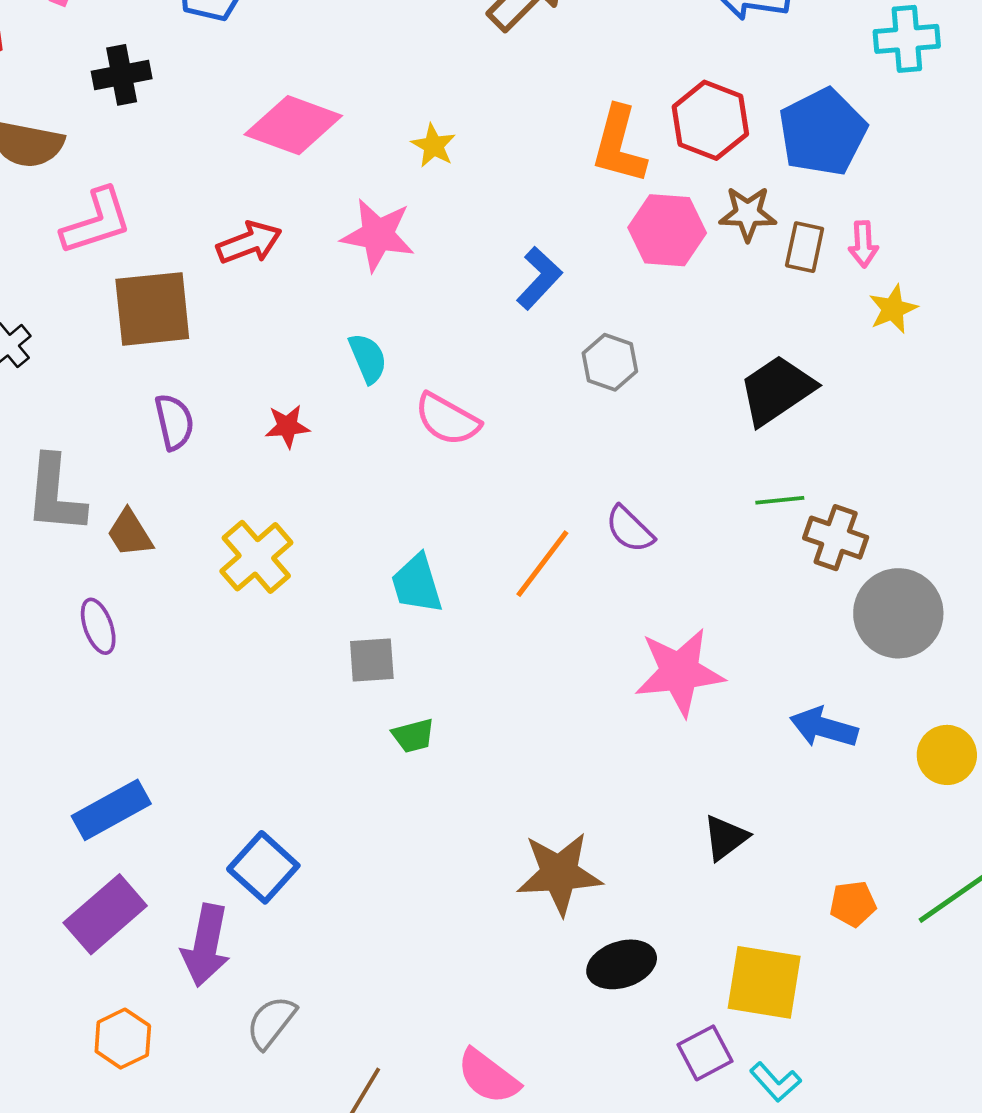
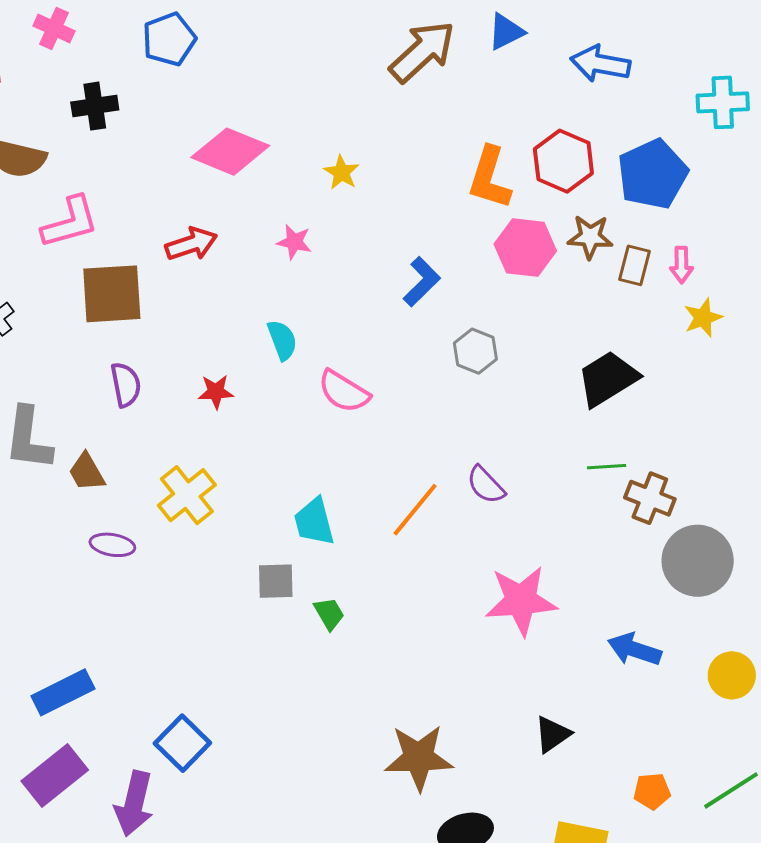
pink star: (378, 235) -> (294, 242), size x0.6
purple ellipse: (98, 626) -> (112, 545), moved, turned -63
green trapezoid: (413, 736) -> (329, 614), moved, turned -108

